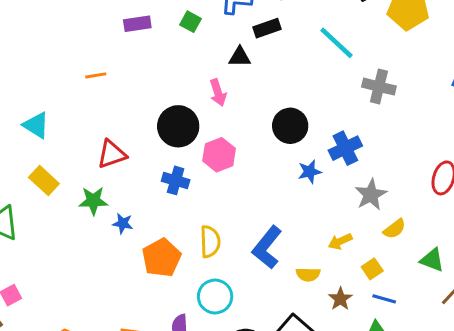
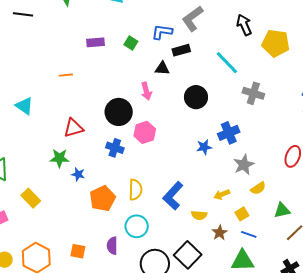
black circle: (290, 126) -> (196, 97), moved
yellow rectangle: (44, 181) -> (31, 198), moved
green triangle: (432, 260) -> (282, 210), turned -36

